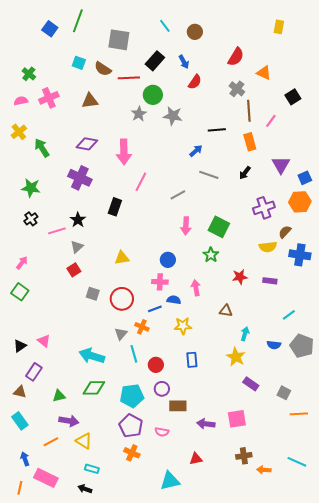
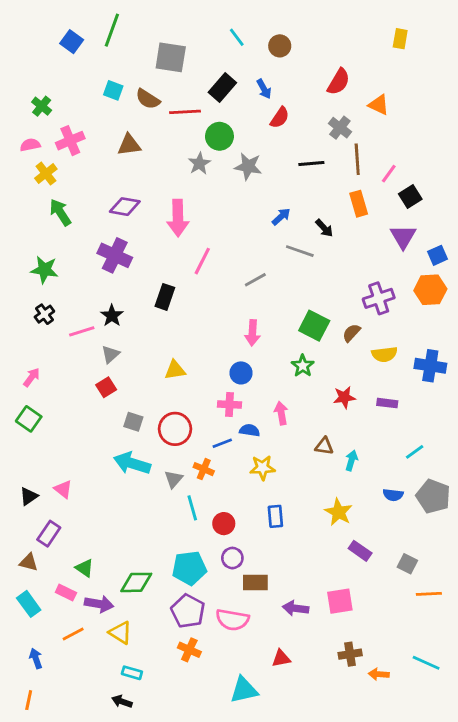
black square: (293, 97) -> (410, 197), moved
black line: (217, 130) -> (311, 164), moved
yellow cross: (19, 132) -> (46, 174), moved
black arrow: (245, 173) -> (324, 228), moved, turned -80
pink arrow: (186, 226) -> (252, 333), moved
brown semicircle: (285, 232) -> (351, 333), moved
cyan arrow: (245, 334) -> (351, 460), moved
cyan arrow: (92, 356) -> (132, 463), moved
green diamond: (94, 388) -> (136, 582), moved
green triangle: (59, 396) -> (85, 568), turned 48
pink semicircle: (162, 432) -> (232, 620), size x1.6
pink rectangle: (46, 478) -> (66, 592), moved, size x0.6

